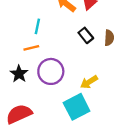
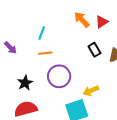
cyan line: (37, 26) -> (42, 33), moved
black star: (19, 74) -> (25, 83), moved

